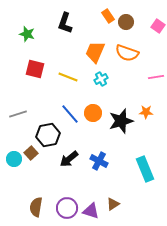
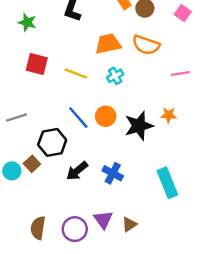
orange trapezoid: (95, 52) -> (108, 44), turned 55
purple triangle: (91, 211) -> (103, 220), moved, turned 36

